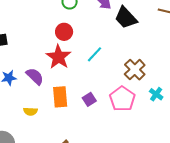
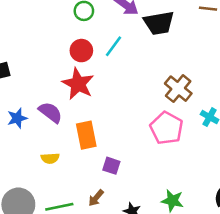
black trapezoid: (126, 18) -> (159, 23), turned -50
cyan line: (94, 54) -> (114, 46), moved
purple square: (89, 99) -> (111, 166), moved, turned -32

